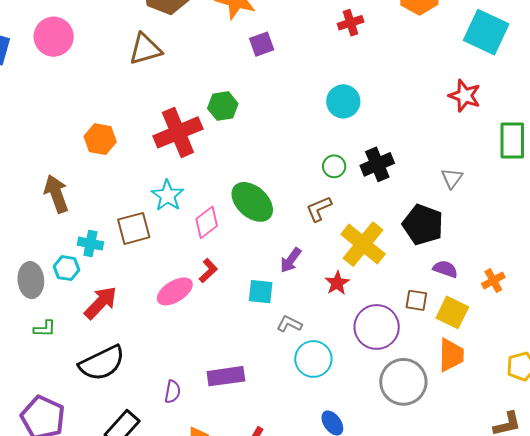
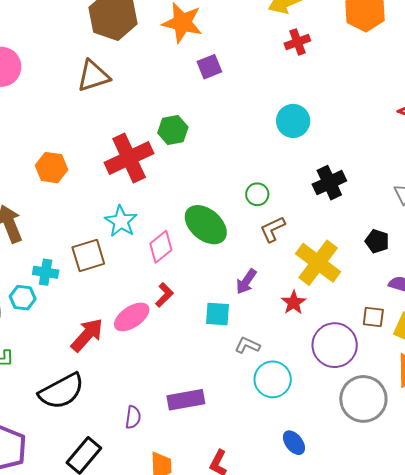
green circle: (334, 166) -> (257, 194), moved
black pentagon: (423, 225) -> (377, 241), size x0.6
red arrow: (101, 303) -> (87, 335), moved

